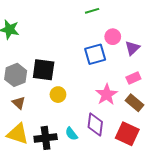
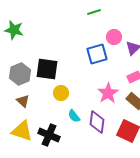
cyan semicircle: (71, 134) -> (74, 116), moved
black cross: (46, 138) -> (49, 135), turned 30

